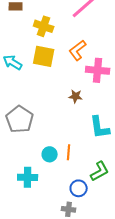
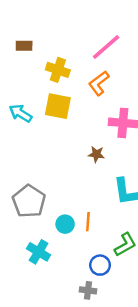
orange L-shape: (78, 50) -> (99, 83), moved
gray pentagon: (20, 119) -> (29, 201), moved
cyan cross: (28, 177) -> (39, 252), turned 30

